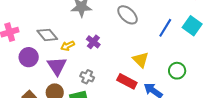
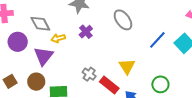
purple cross: (93, 42) -> (86, 32), moved
gray cross: (87, 77) -> (89, 74), moved

